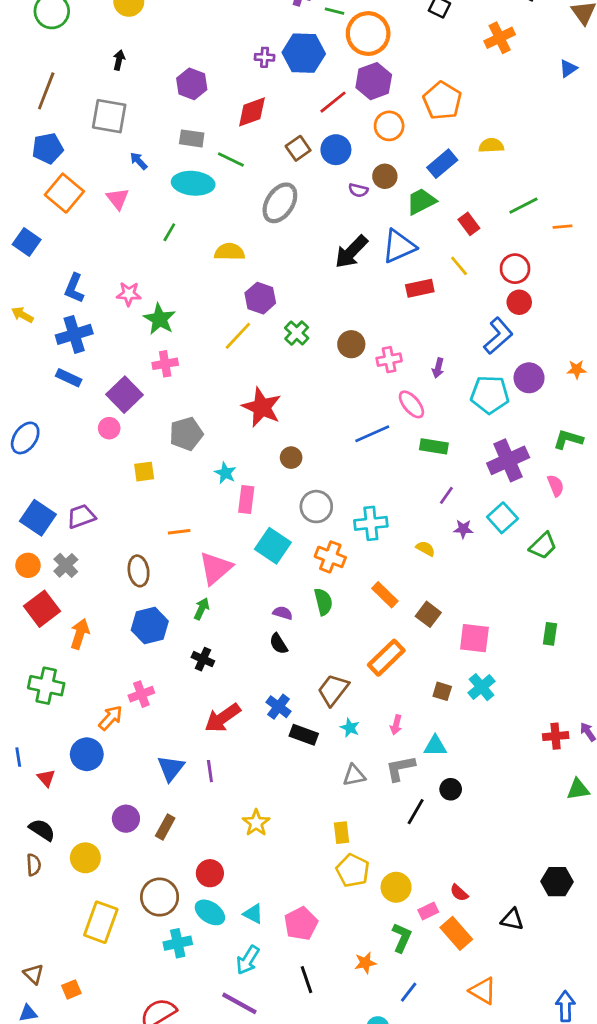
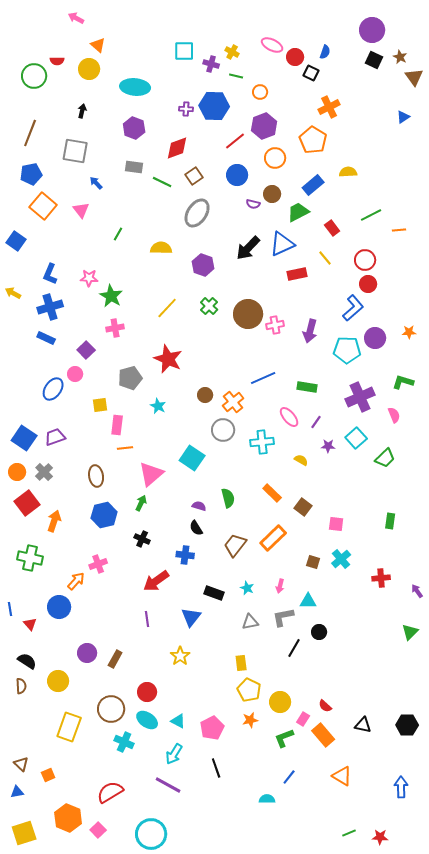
orange circle: (368, 34) -> (260, 92), size x0.5
orange cross: (500, 38) -> (329, 107), moved
brown square: (298, 148) -> (194, 176), moved
cyan ellipse: (193, 183) -> (135, 87), moved
purple hexagon: (260, 298) -> (203, 265), moved
brown circle: (351, 344) -> (248, 314), size x1.5
purple arrow: (438, 368) -> (310, 331), size x1.6
purple square: (125, 395) -> (86, 350), size x0.7
pink ellipse: (411, 404) -> (289, 417), moved
red star: (262, 407) -> (168, 359), moved
blue ellipse: (25, 438) -> (53, 389), moved
pink rectangle: (246, 500) -> (117, 425), moved
orange cross: (330, 557) -> (233, 402), moved, turned 30
pink square: (474, 638) -> (336, 524), size x0.7
brown trapezoid: (333, 690) -> (235, 545), moved
blue cross: (279, 707) -> (185, 555), moved, turned -30
red cross: (556, 736) -> (381, 578), moved
blue triangle: (171, 768) -> (191, 617), moved
green triangle: (578, 789) -> (410, 632), turned -36
black hexagon: (557, 882) -> (407, 725), moved
pink rectangle: (428, 911) -> (303, 719), turned -32
green L-shape: (402, 938) -> (284, 738), turned -135
cyan cross: (178, 943) -> (124, 742), turned 36
orange star: (365, 963) -> (250, 720), moved

